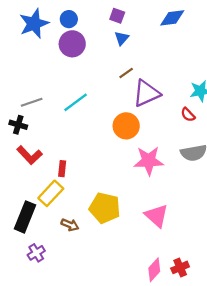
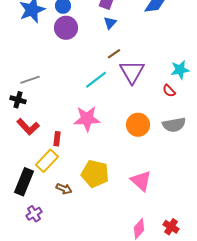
purple triangle: (146, 93) -> (132, 72), turned -36
cyan line: (76, 102) -> (96, 80), moved
orange circle: (126, 126) -> (138, 125), moved
pink star: (149, 161) -> (87, 119), moved
red cross: (180, 267) -> (171, 227), moved, turned -35

